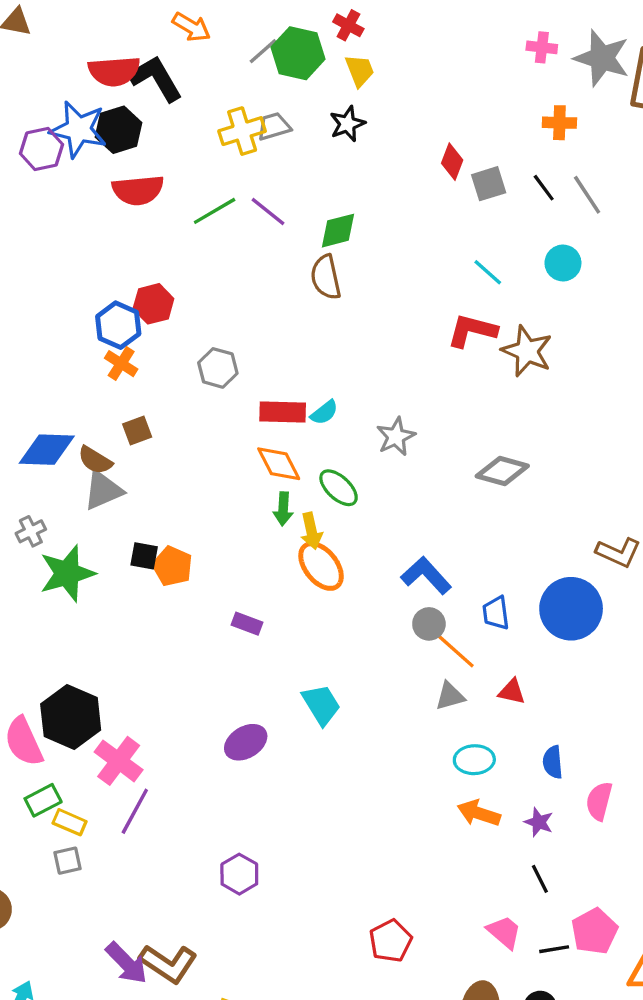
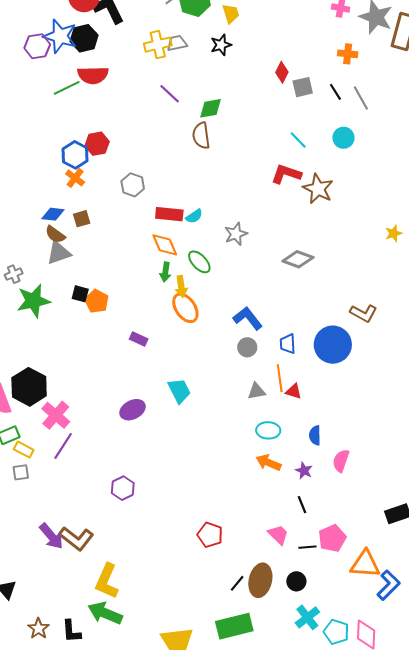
green line: (215, 211) -> (67, 88), moved
blue diamond: (47, 450) -> (53, 214), moved, size x0.7
orange line: (455, 651) -> (280, 378), moved, turned 36
red pentagon: (391, 941) -> (210, 535), turned -30

